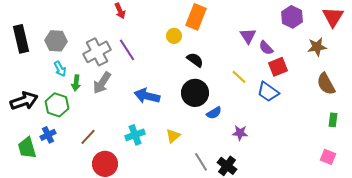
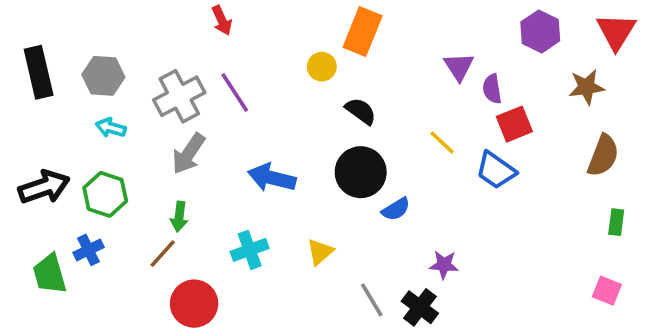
purple semicircle: (266, 48) -> (492, 89), turned 35
cyan arrow: (60, 69) -> (111, 128), turned 133
green arrow: (76, 83) -> (179, 217), moved
brown semicircle: (326, 84) -> (603, 156), turned -130
purple star: (240, 133) -> (444, 265), moved

